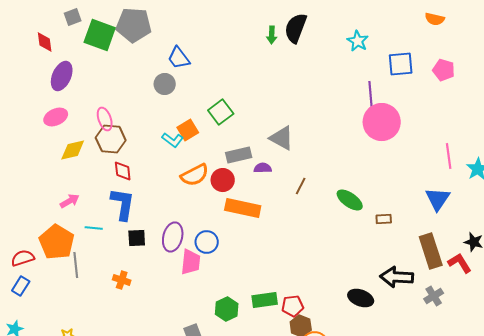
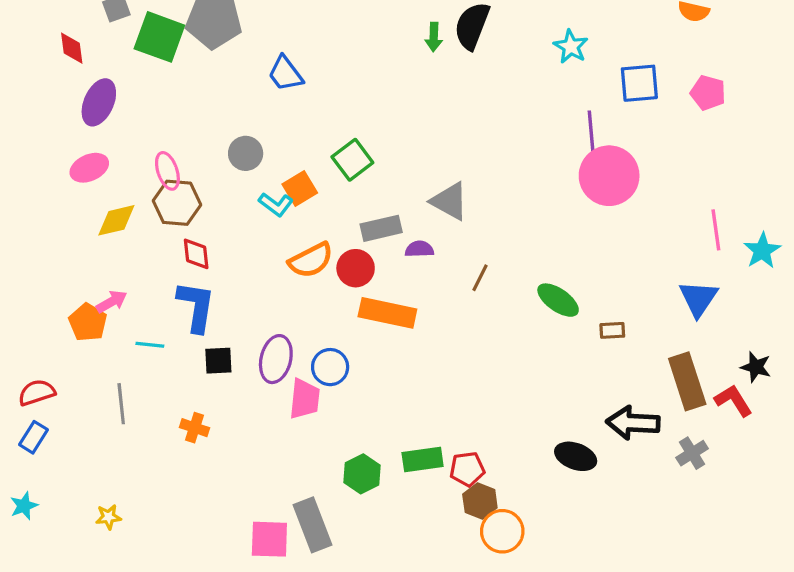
gray circle: (165, 84) -> (246, 153), moved
orange pentagon: (57, 242) -> (88, 322), moved, size x0.7

